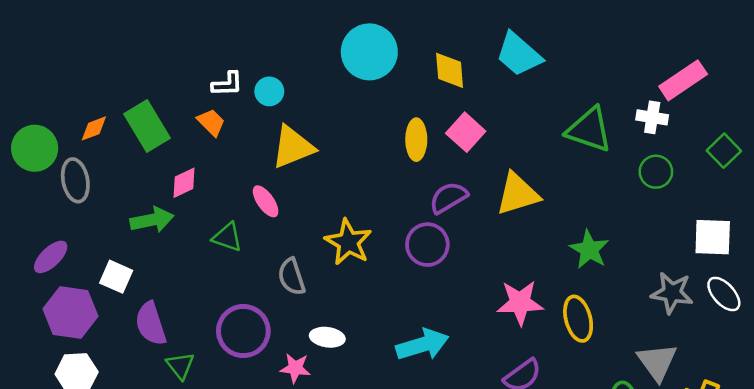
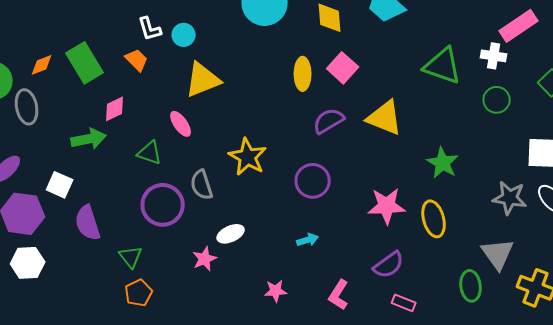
white L-shape: (227, 84) -> (150, 29), turned 76
yellow triangle: (518, 194) -> (385, 118), turned 39
purple circle: (427, 245) -> (313, 181), moved
purple circle: (243, 331) -> (163, 205), moved
white ellipse: (327, 337) -> (231, 234), turned -32
cyan arrow: (422, 345) -> (308, 240), size x0.5
green triangle: (180, 366) -> (131, 257), moved
pink star: (295, 368) -> (205, 259), turned -30

